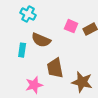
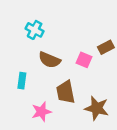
pink square: (71, 26) -> (84, 60), moved
cyan rectangle: (22, 50) -> (22, 81), moved

